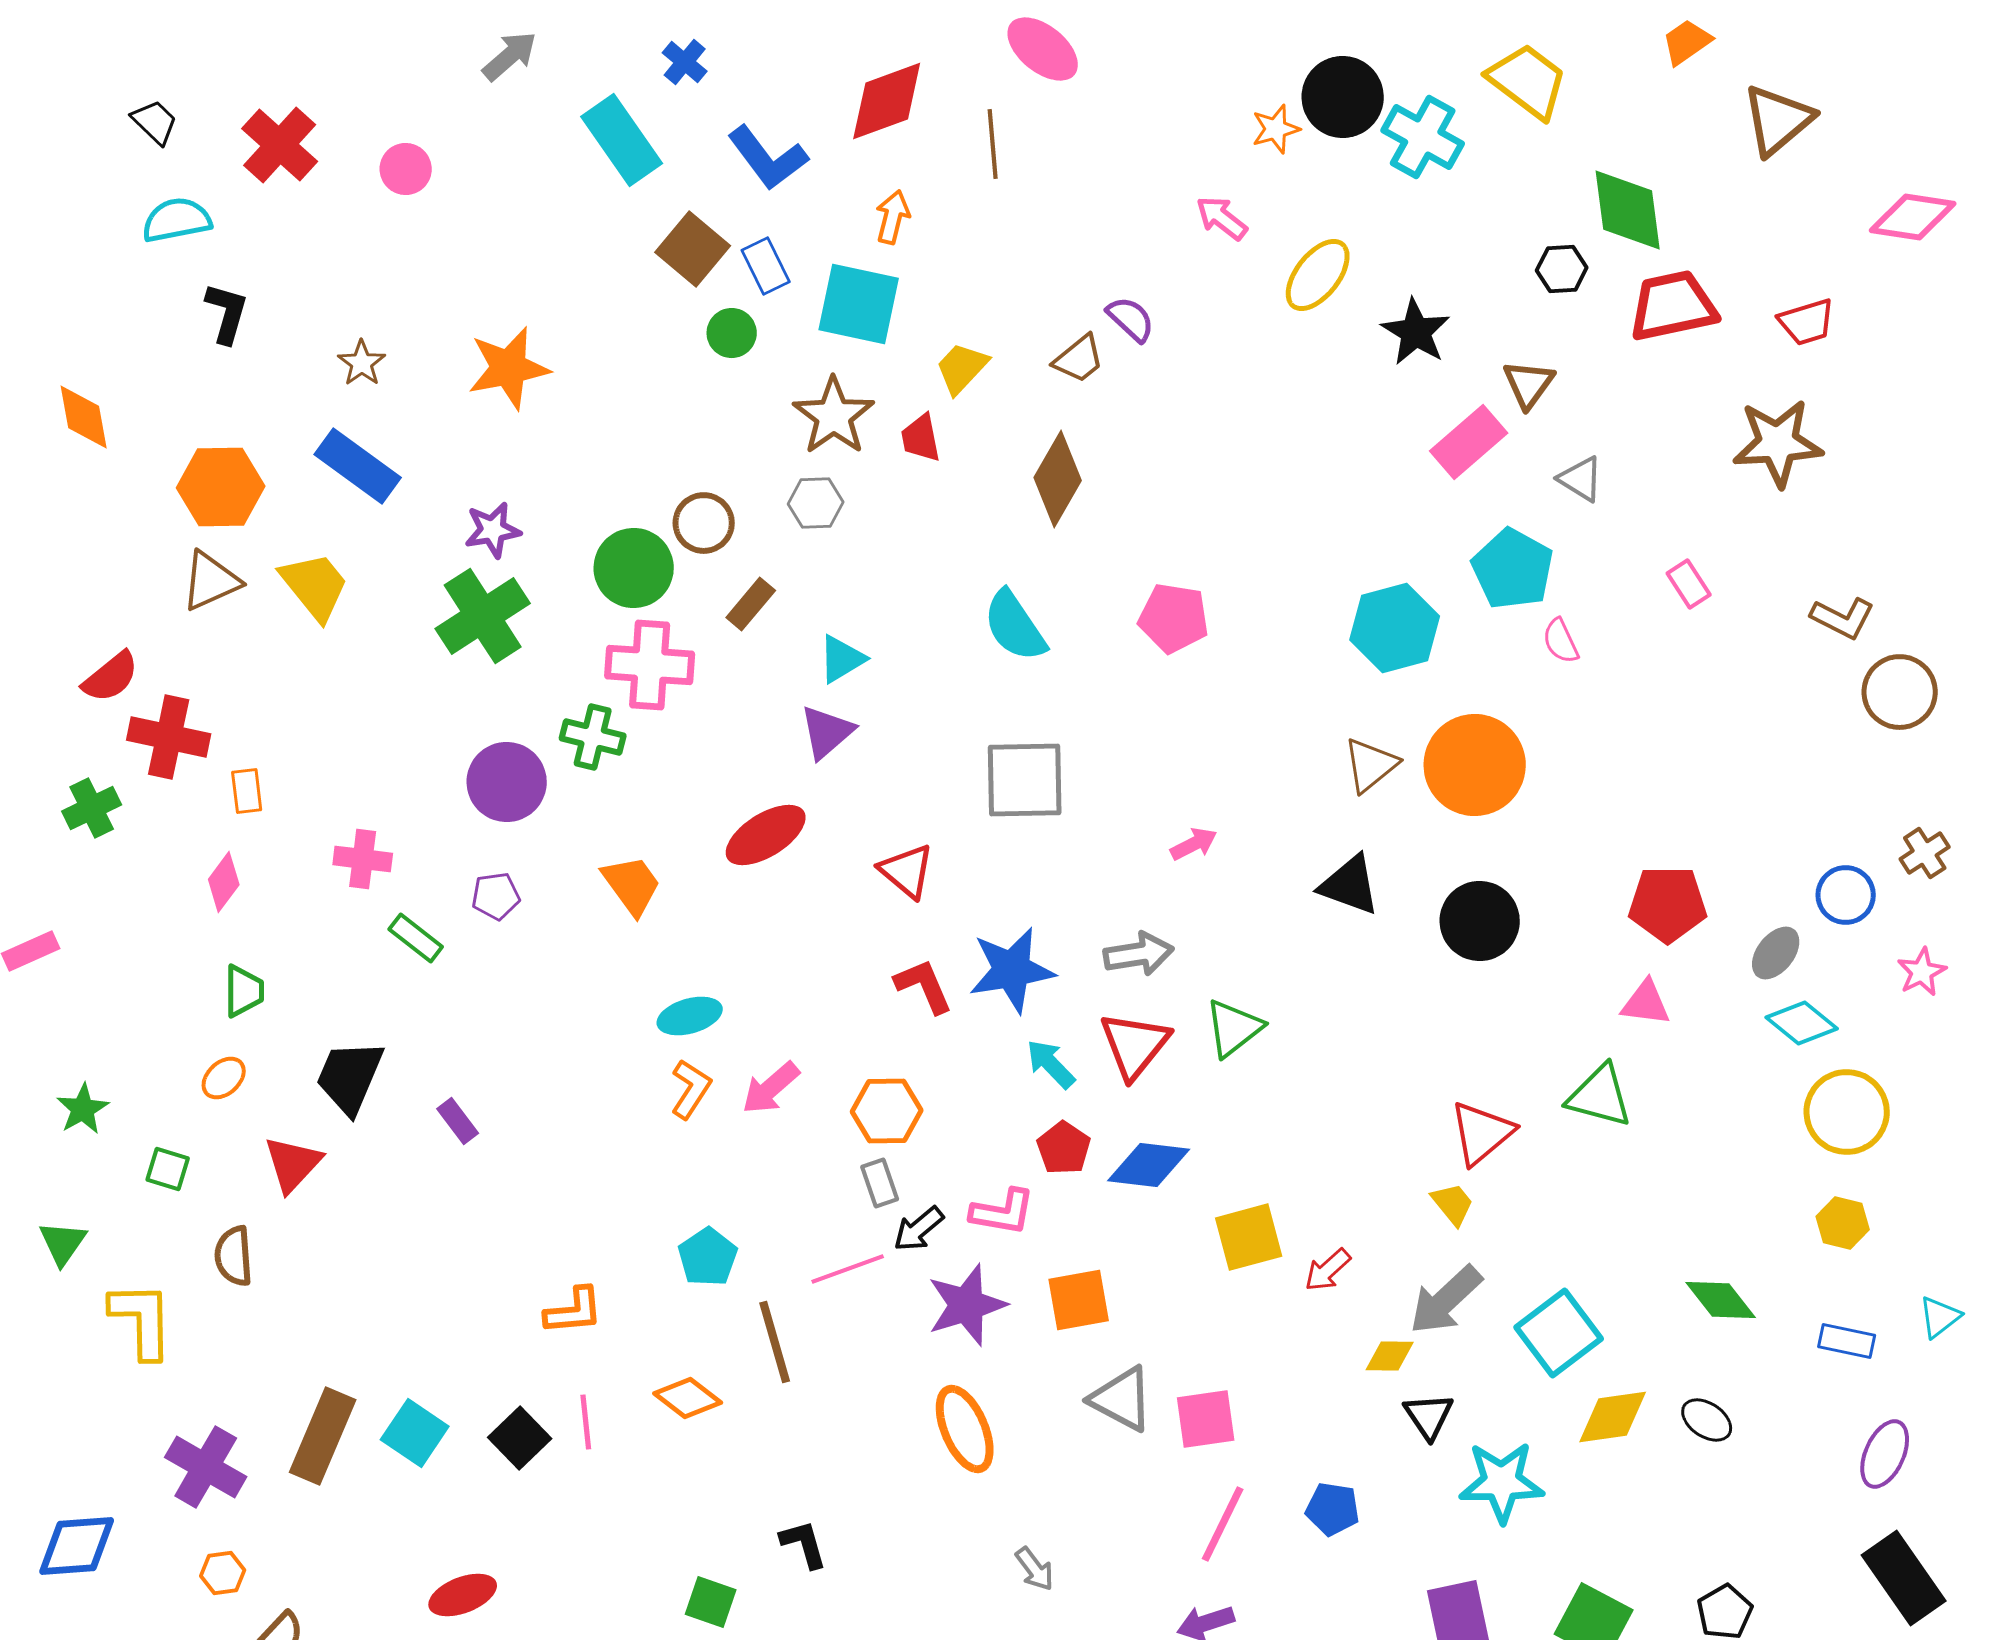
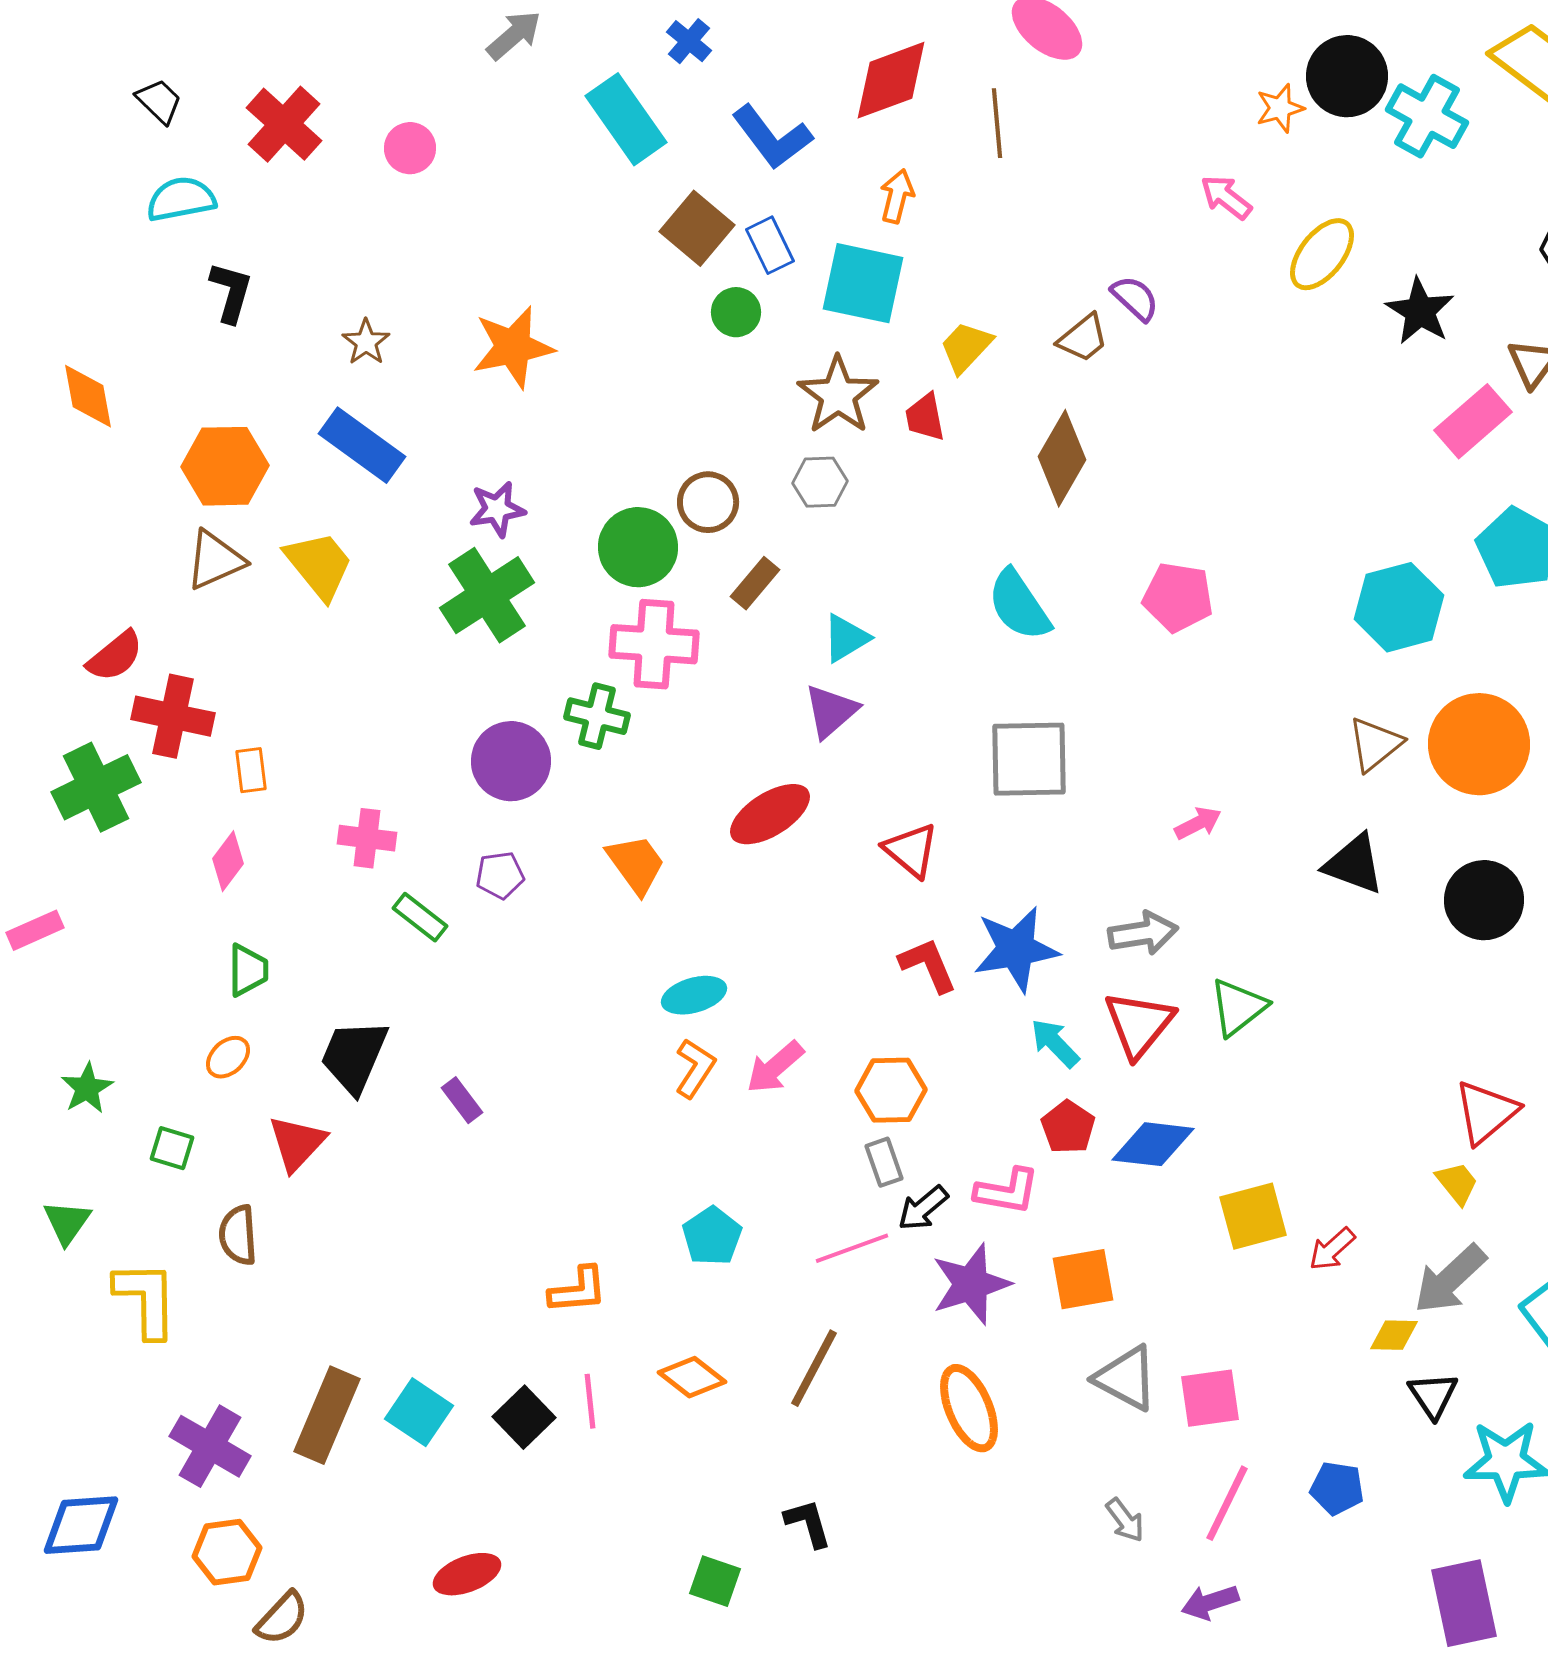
green cross: (92, 808) -> (96, 787), size x1.5
brown line: (775, 1342) -> (814, 1368), moved, turned 44
gray arrow: (1035, 1569) -> (1125, 1520), moved
orange hexagon: (223, 1573) -> (227, 1552), size x1.5

